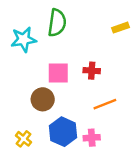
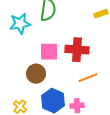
red cross: (92, 71) -> (77, 50), size x1.6

